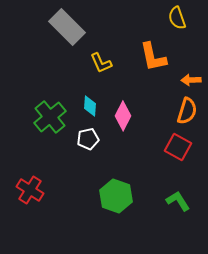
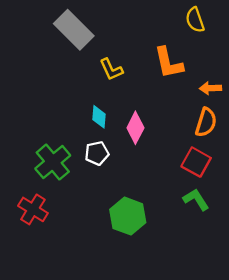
green cross: (50, 117) -> (53, 162), moved
green L-shape: (178, 201) -> (196, 199), moved

